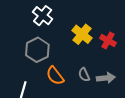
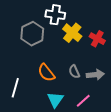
white cross: (43, 16) -> (55, 15), moved, turned -30
gray hexagon: (37, 50) -> (32, 34), moved

